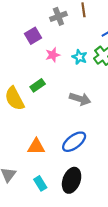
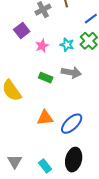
green rectangle: (38, 85) -> (46, 78), moved, turned 64
gray arrow: (80, 99) -> (71, 72), moved
orange triangle: (36, 147) -> (45, 118), moved

